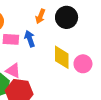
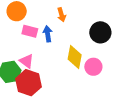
orange arrow: (40, 16) -> (62, 15), turned -48
black circle: (67, 17) -> (100, 32), moved

